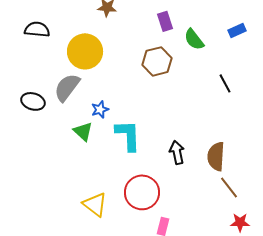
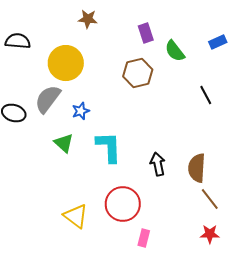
blue star: (100, 109) -> (81, 111), moved
red star: (240, 222) -> (210, 234), moved

